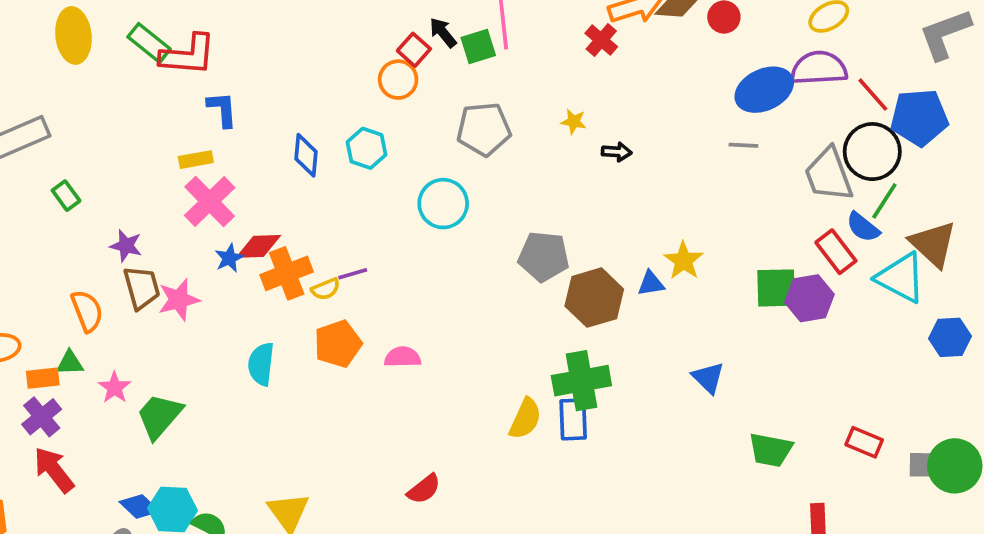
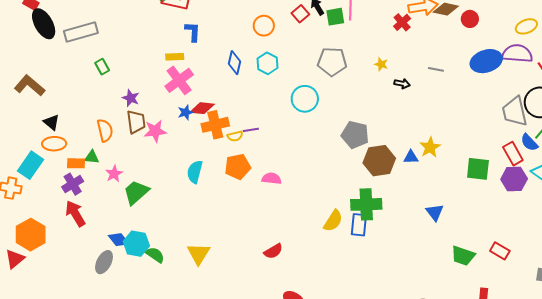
orange circle: (398, 80) -> (264, 26), moved
gray line: (743, 145) -> (436, 69), moved
purple hexagon: (809, 298) -> (514, 179), moved
red rectangle: (864, 442) -> (500, 251), moved

